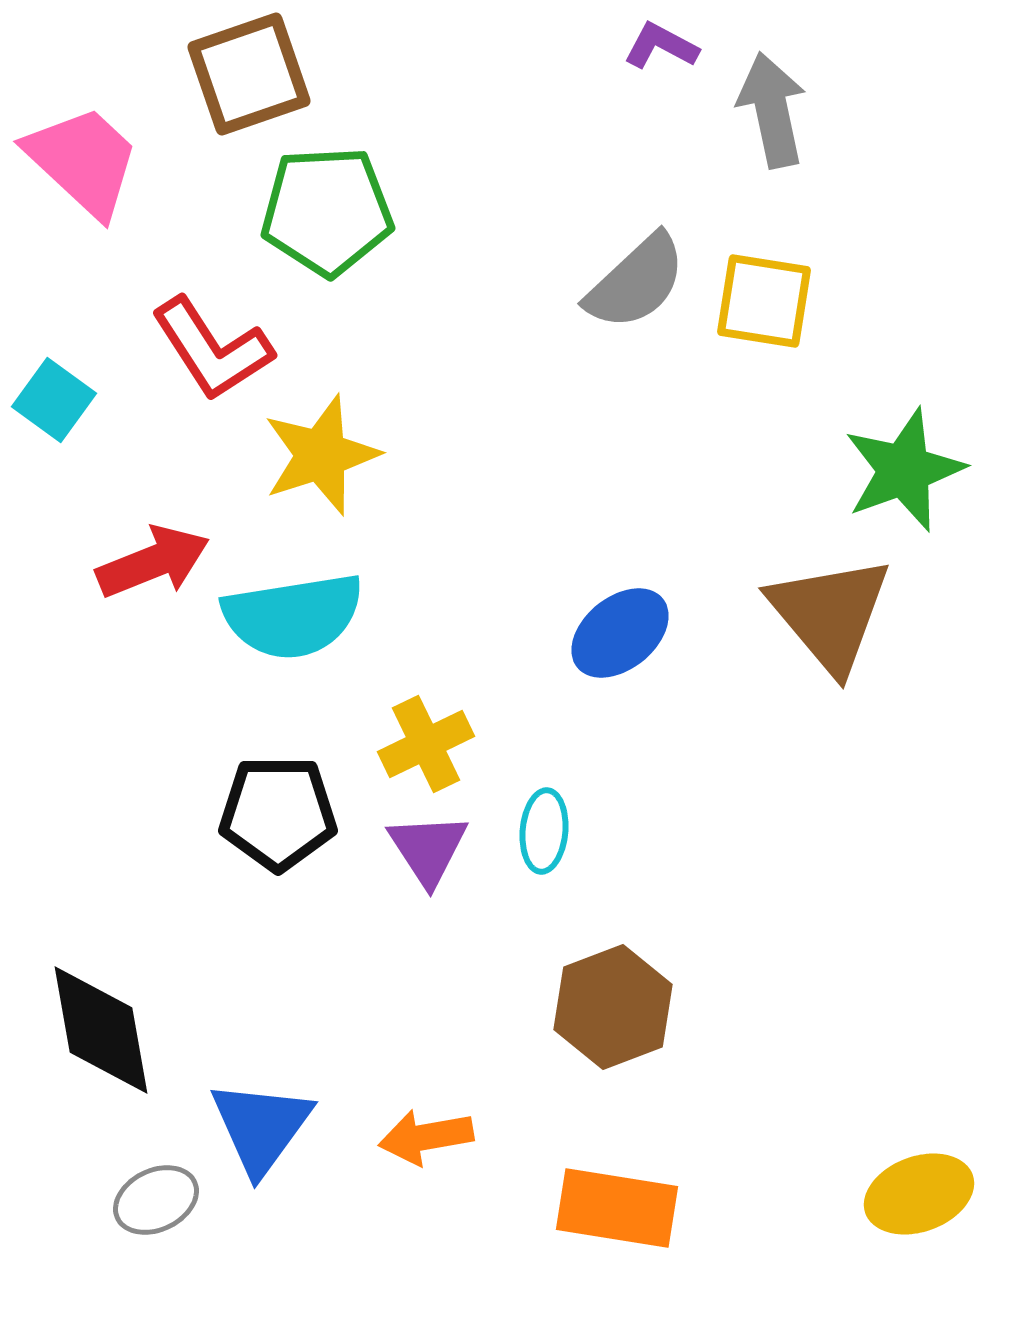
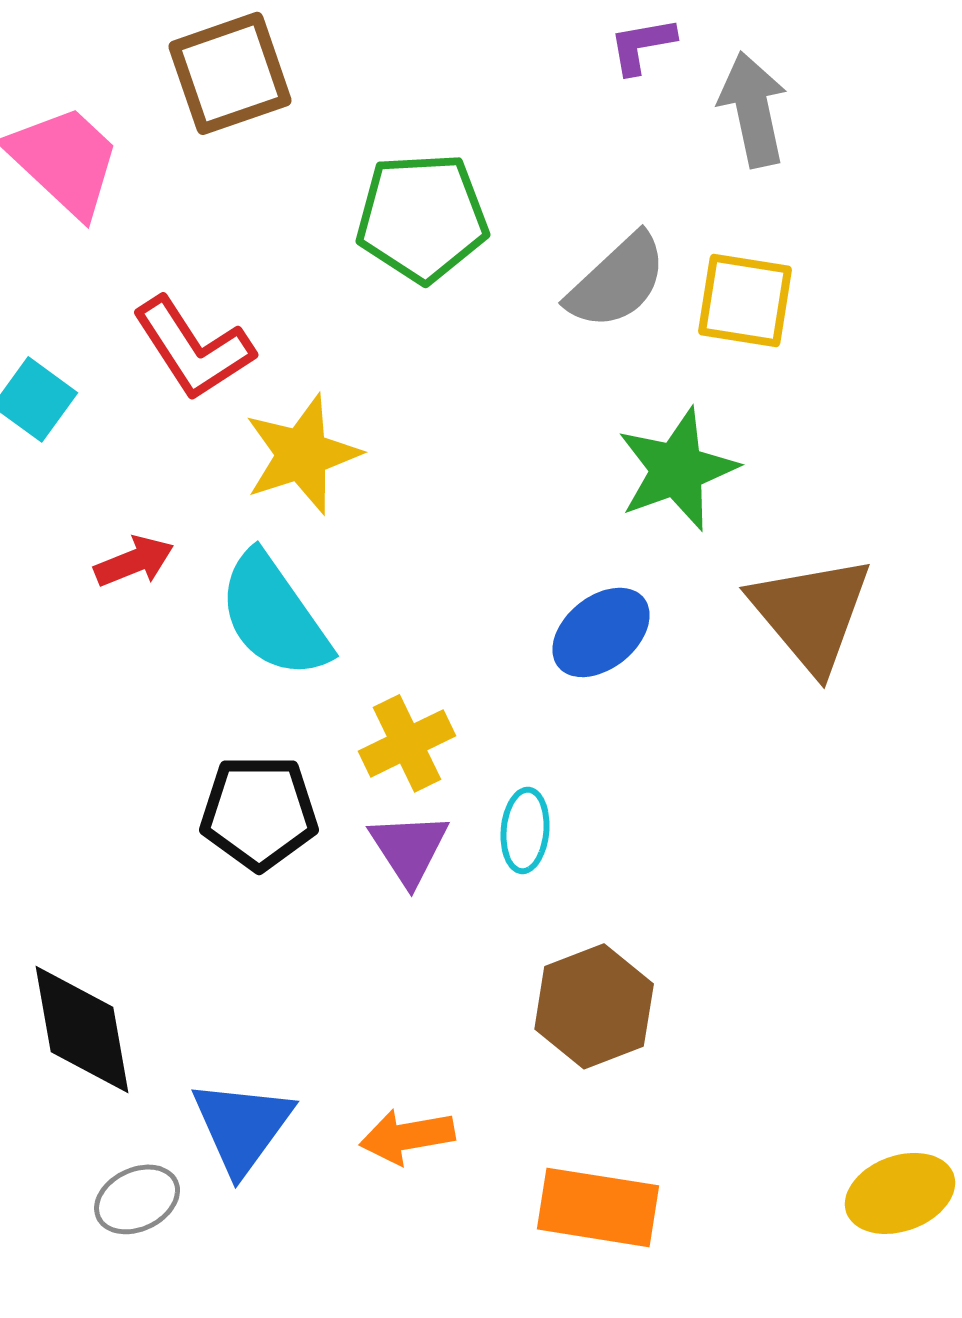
purple L-shape: (661, 46) -> (642, 45), turned -38
green pentagon: (327, 211) -> (422, 217), moved
green star: (904, 470) -> (677, 469), moved
red arrow: (153, 562) -> (134, 561), size x0.7
cyan semicircle: (293, 616) -> (274, 615), turned 64

